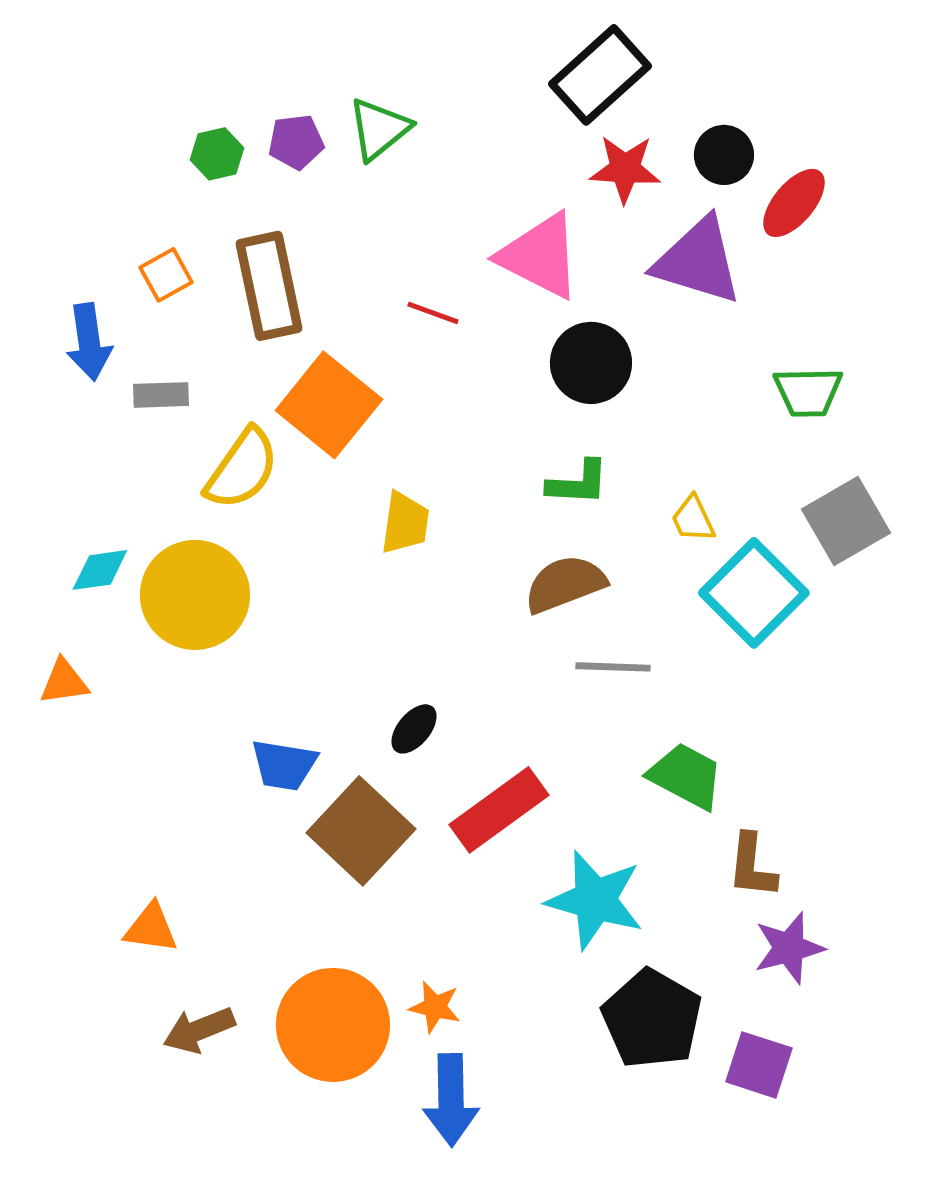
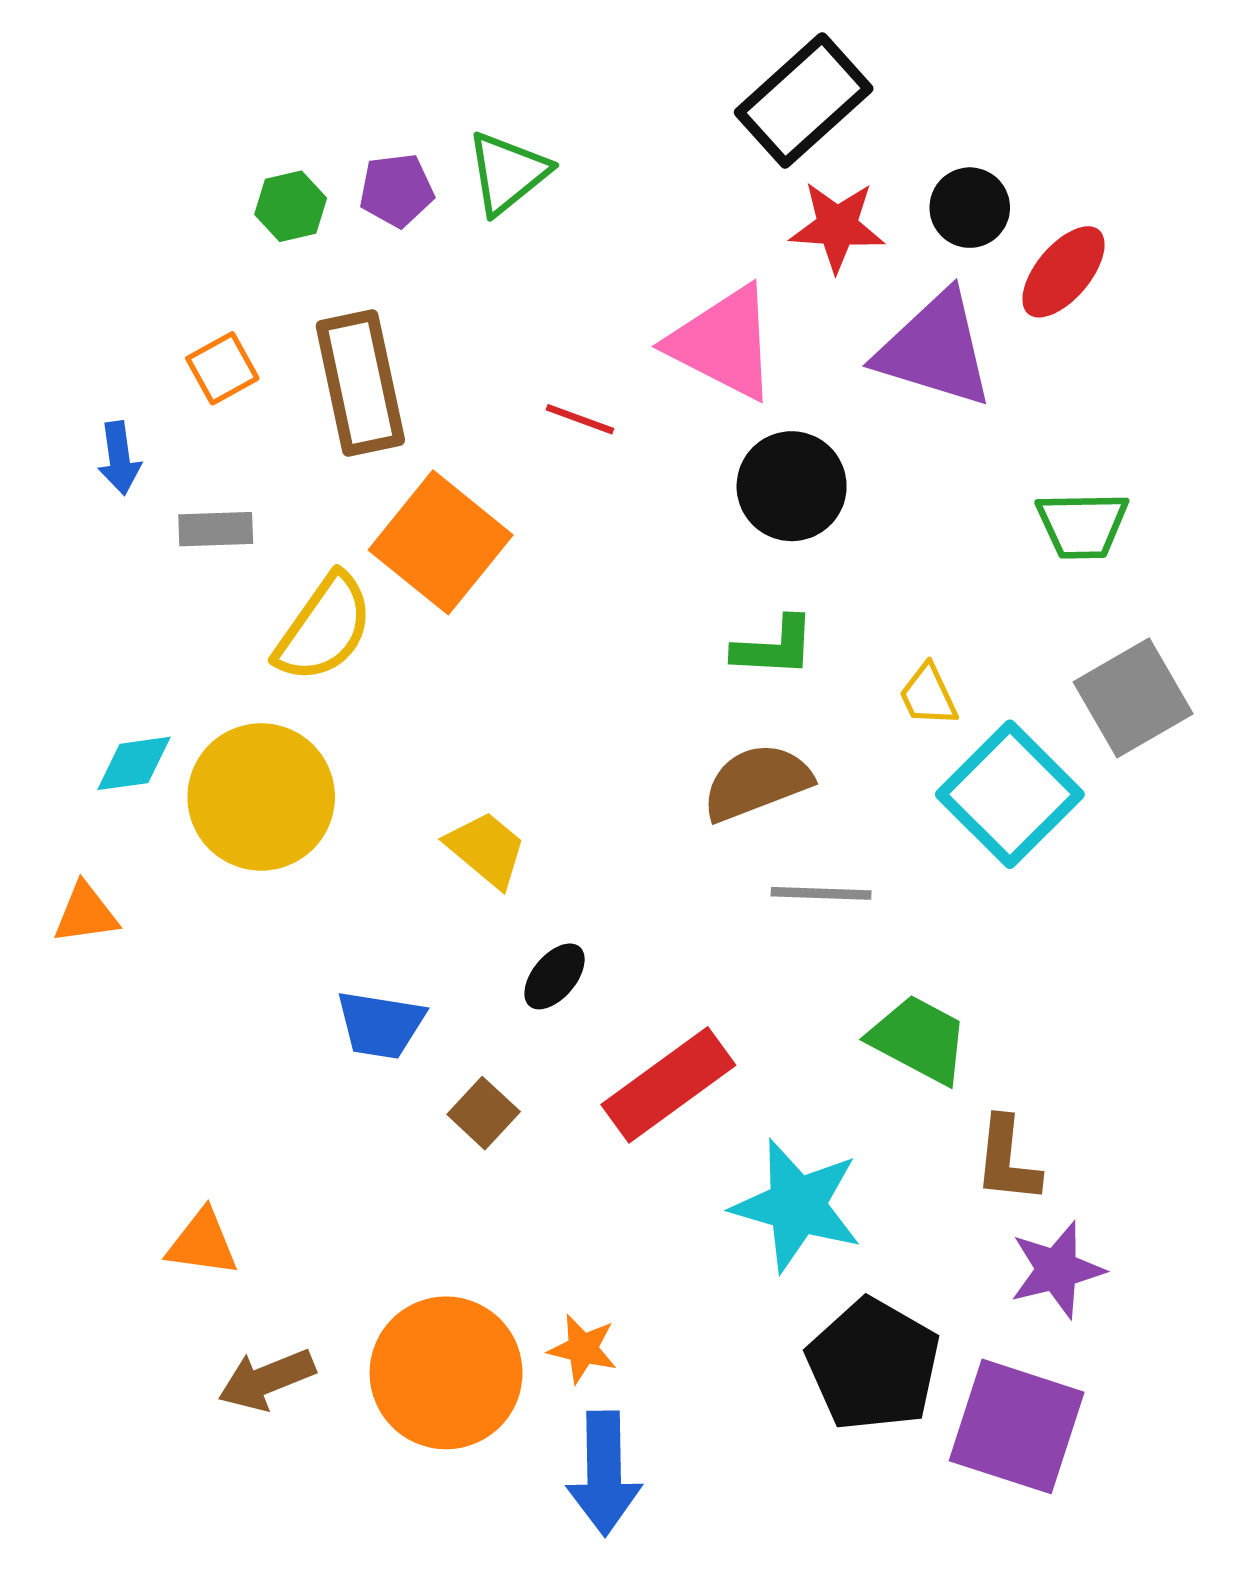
blue arrow: (89, 342) -> (119, 458), size x0.7
yellow trapezoid: (405, 523) -> (486, 849), moved, turned -58
brown square: (361, 831) -> (484, 1113), size x0.5
purple square: (759, 1065) -> (1017, 1426), size x1.5

